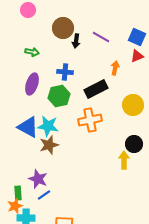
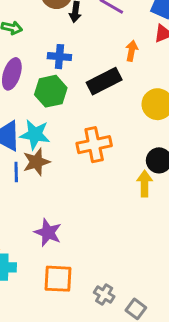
orange cross: (90, 120) -> (94, 145), moved
purple star: (38, 179) -> (48, 233), moved
blue line: (44, 195) -> (16, 172), moved, turned -56

